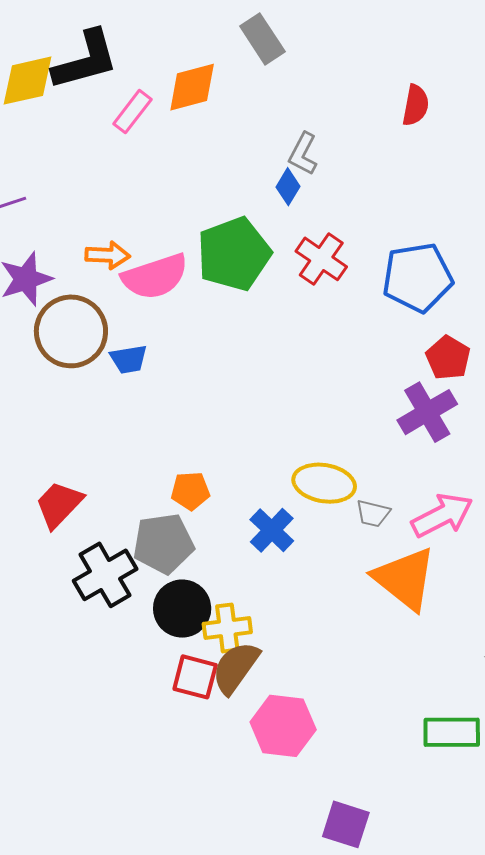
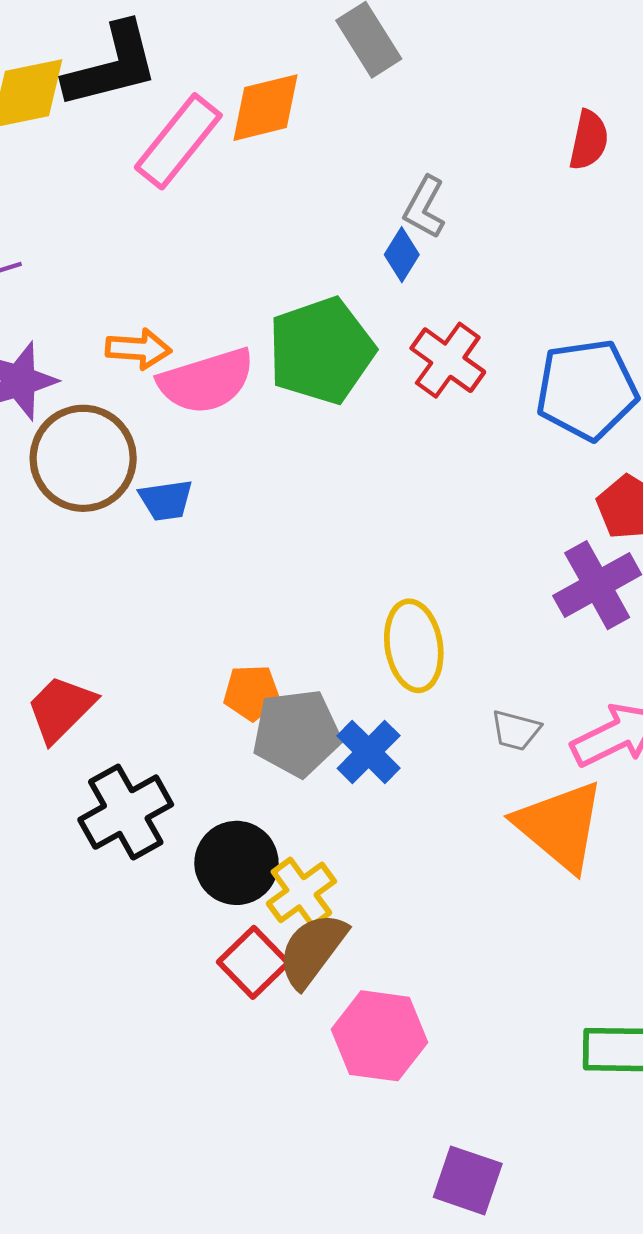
pink rectangle: (132, 112) -> (178, 141), size x1.5
yellow ellipse: (324, 483) -> (414, 646), moved, turned 70
gray pentagon: (163, 543) -> (297, 733), moved
yellow cross: (227, 628) -> (301, 892), turned -30
red square: (195, 677) -> (253, 962), turned 30

